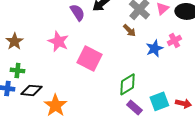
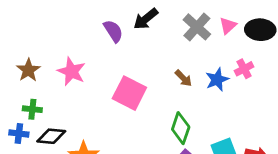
brown arrow: (129, 30) -> (183, 78), moved
pink star: (58, 41) -> (71, 71), moved
green diamond: (127, 84) -> (181, 128), turned -40

